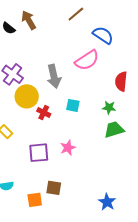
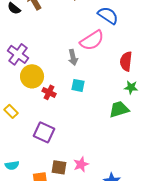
gray arrow: (54, 76) -> (73, 57), moved, size x0.7
green star: (109, 108) -> (131, 87), moved
pink star: (68, 148) -> (81, 164), moved
purple square: (39, 153) -> (44, 132), turned 30

